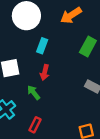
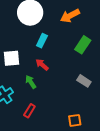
red arrow: (45, 72) -> (42, 65), turned 112

